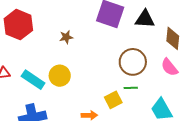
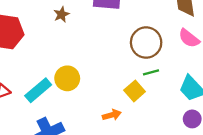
brown star: (66, 37) -> (61, 14), moved
cyan rectangle: (33, 80) -> (38, 90), turned -60

